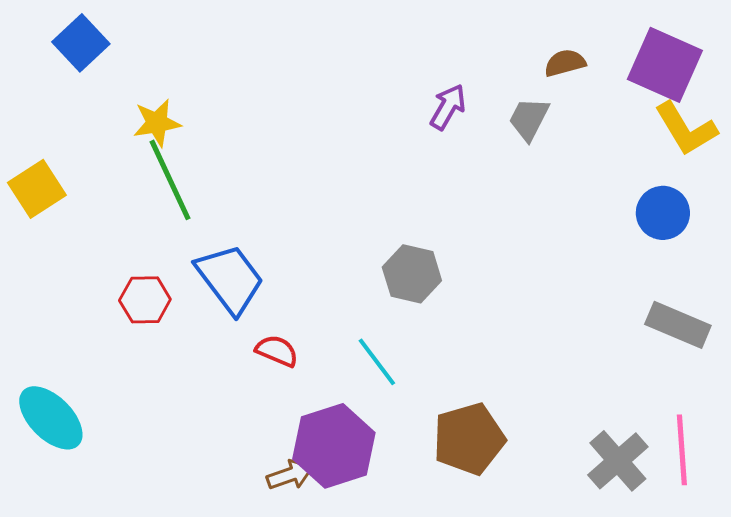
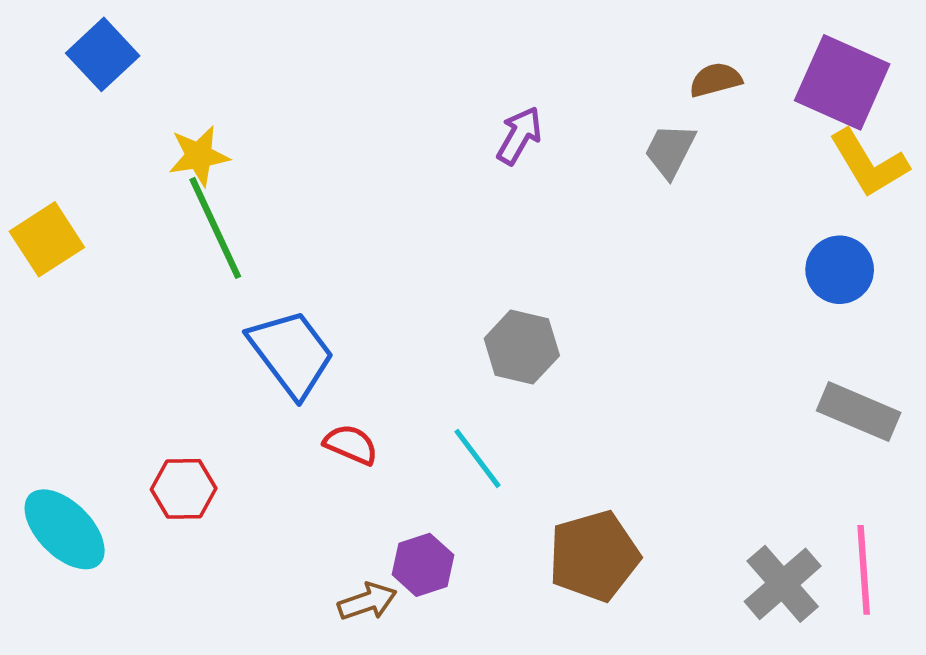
purple arrow: (448, 107) -> (519, 136), moved
red hexagon: (145, 300) -> (184, 489), moved
purple hexagon: (334, 446) -> (423, 565), size x0.6

